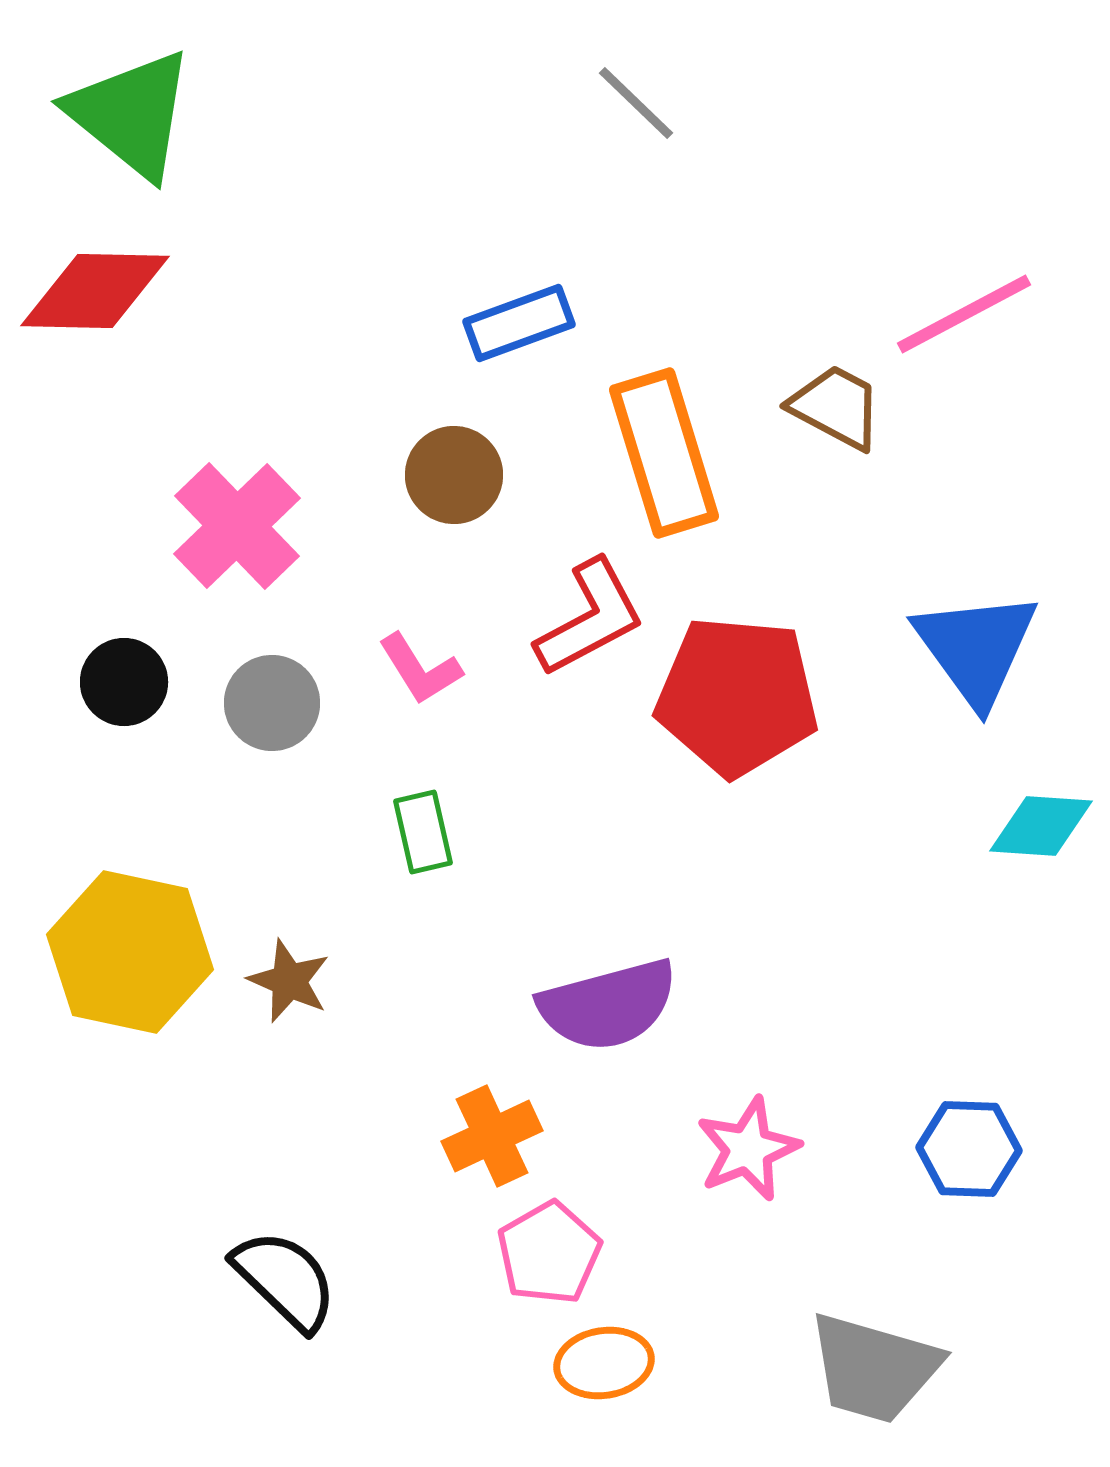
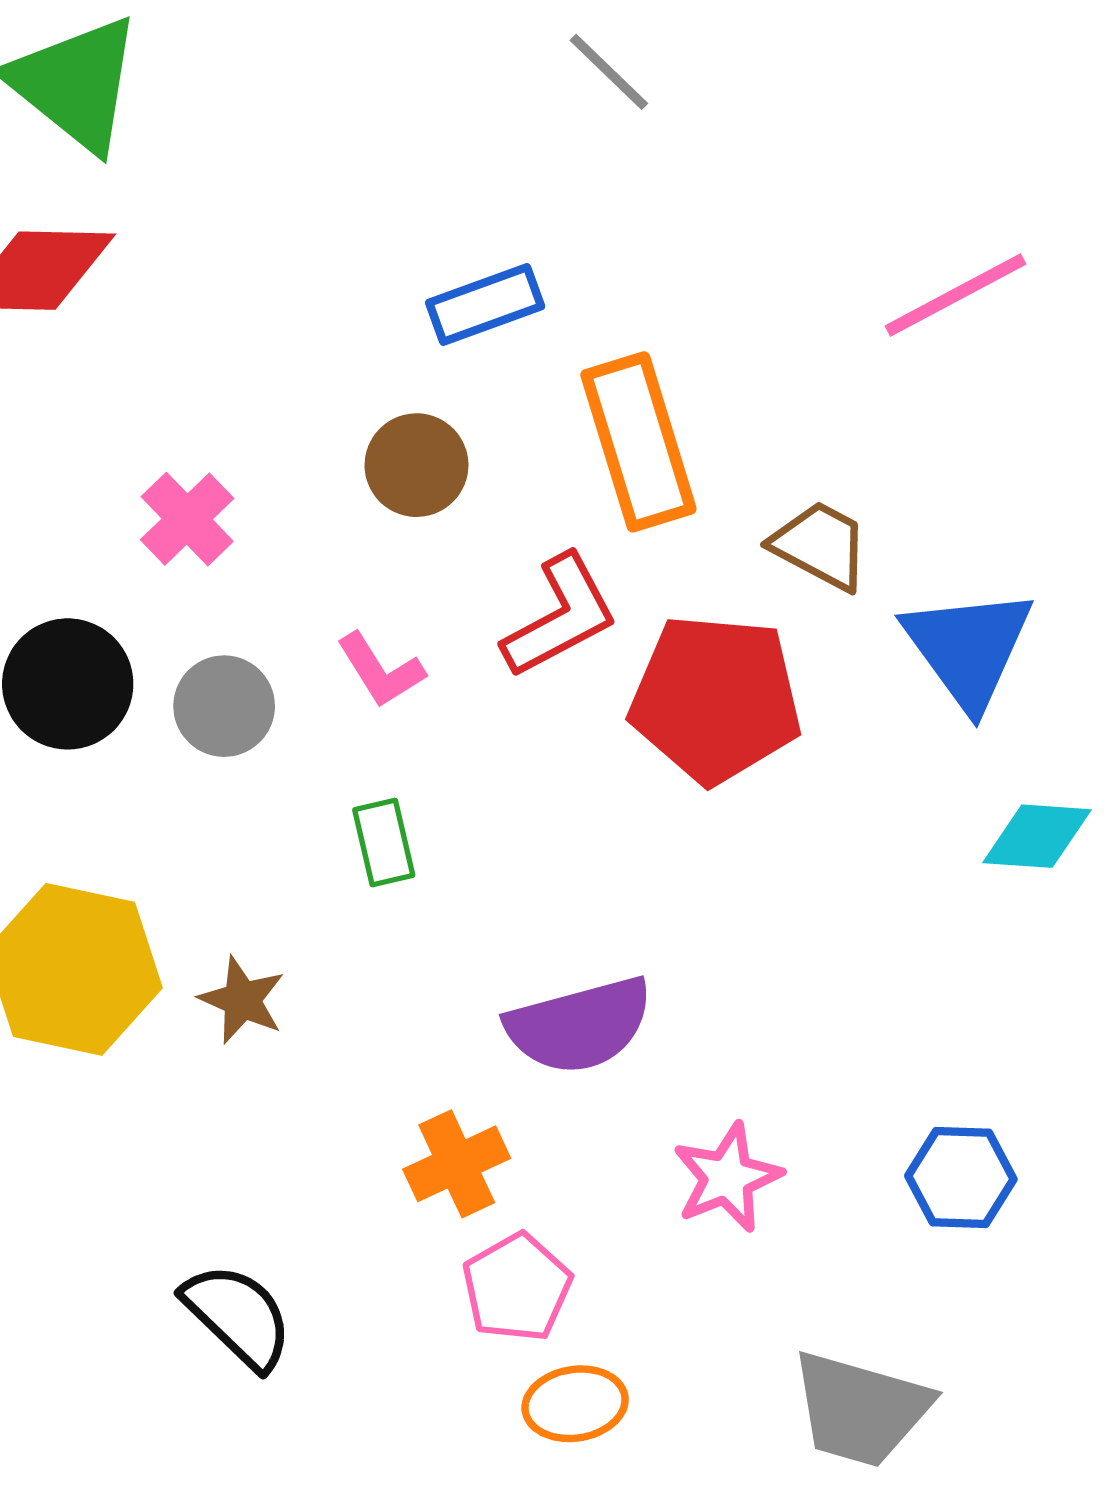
brown trapezoid: (836, 407) -> (820, 545), moved
pink cross: (237, 526) -> (187, 519), size x0.7
black circle: (124, 682) -> (68, 684), size x1.4

